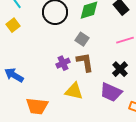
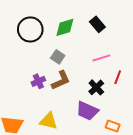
brown L-shape: (85, 62) -> (61, 80), turned 75
yellow triangle: (74, 91) -> (49, 121), moved

